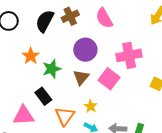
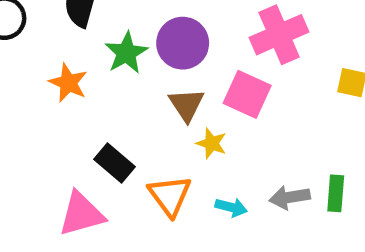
green star: (52, 69) -> (126, 53), moved
yellow star: (91, 106) -> (212, 143), moved

